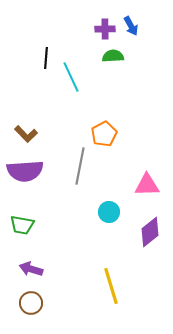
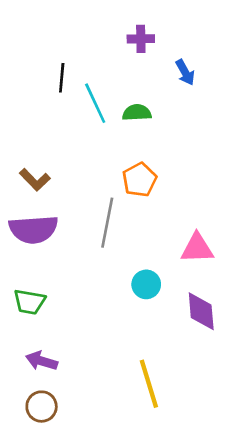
blue arrow: (131, 26) -> (185, 72), moved
green semicircle: (113, 56) -> (137, 113), moved
purple diamond: (150, 232) -> (201, 311), turned -56

